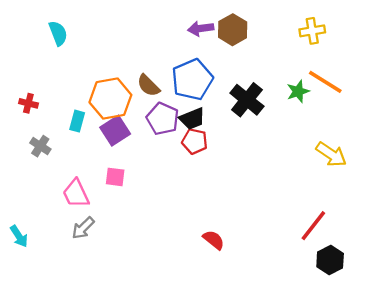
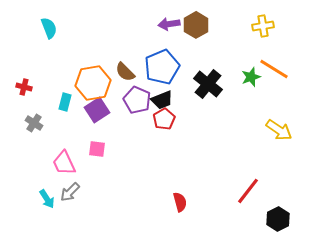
red pentagon: (195, 141) -> (164, 119), turned 30
red line: (313, 226) -> (248, 191), moved
cyan arrow: (19, 236) -> (47, 199), moved
red semicircle: (214, 240) -> (180, 202), turned 36

